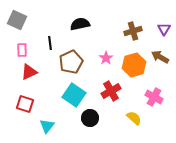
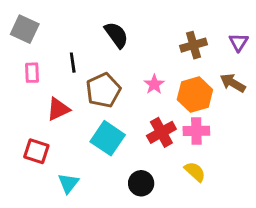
black semicircle: (80, 24) -> (116, 35), turned 66
red triangle: (29, 72) -> (58, 109), moved
pink cross: (154, 97) -> (196, 131), moved, turned -30
black circle: (90, 118) -> (141, 183), moved

